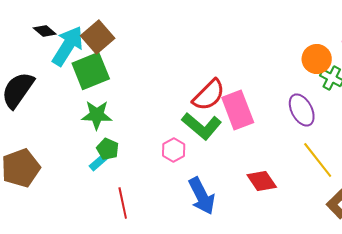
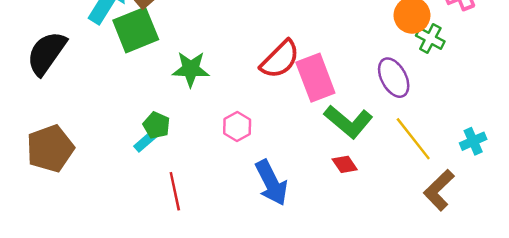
green star: (97, 115) -> (191, 69), moved
green L-shape: (202, 126) -> (348, 122), moved
red diamond: (262, 181) -> (345, 164), size x0.7

